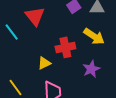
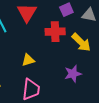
red cross: (65, 47) -> (55, 32), moved

